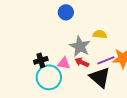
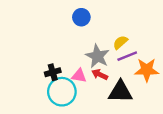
yellow semicircle: (100, 34) -> (120, 42), turned -48
purple line: (106, 60) -> (127, 56), moved
black triangle: (100, 77) -> (120, 92), turned -40

